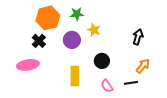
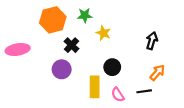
purple circle: (72, 40) -> (62, 69), moved
black cross: (39, 41) -> (72, 45), moved
pink ellipse: (28, 65) -> (18, 50), moved
yellow rectangle: (75, 76) -> (95, 87), moved

